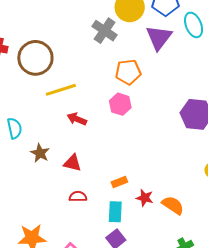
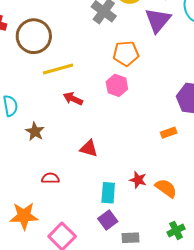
red triangle: (73, 163) -> (89, 148), moved
orange rectangle: (119, 182) -> (169, 133), moved
red semicircle: (78, 197) -> (50, 178), moved

